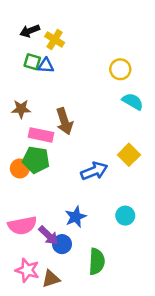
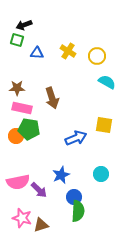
yellow cross: (55, 39) -> (68, 51), moved
green square: (32, 62) -> (17, 40), moved
pink rectangle: (41, 135) -> (22, 108), moved
yellow square: (129, 155) -> (104, 125), turned -36
blue circle: (62, 244) -> (74, 197), moved

